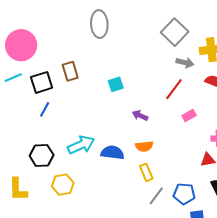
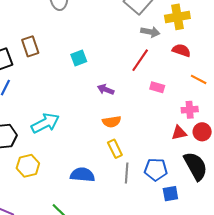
pink rectangle: (189, 116) -> (157, 87), turned 48
blue semicircle: (112, 153) -> (82, 175), moved
gray line: (156, 196) -> (127, 173), turned -30

